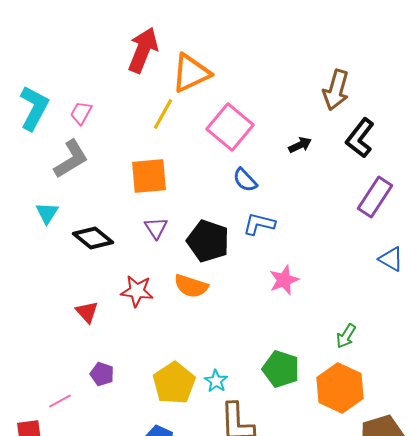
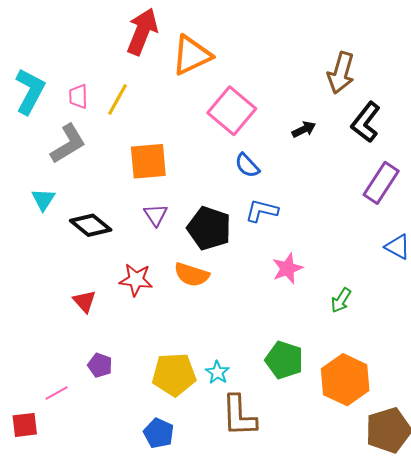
pink trapezoid: (81, 113) -> (78, 96), turned -30
yellow line: (163, 114) -> (117, 100), moved
green arrow: (346, 336) -> (341, 300), moved
yellow pentagon: (174, 383) -> (174, 375), turned 30

